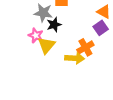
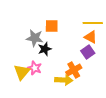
pink star: (36, 35) -> (35, 68), moved
yellow triangle: (47, 45) -> (22, 72), moved

